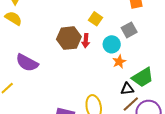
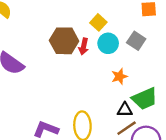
gray square: (129, 30) -> (136, 41), turned -35
cyan circle: (112, 44) -> (108, 43), moved

